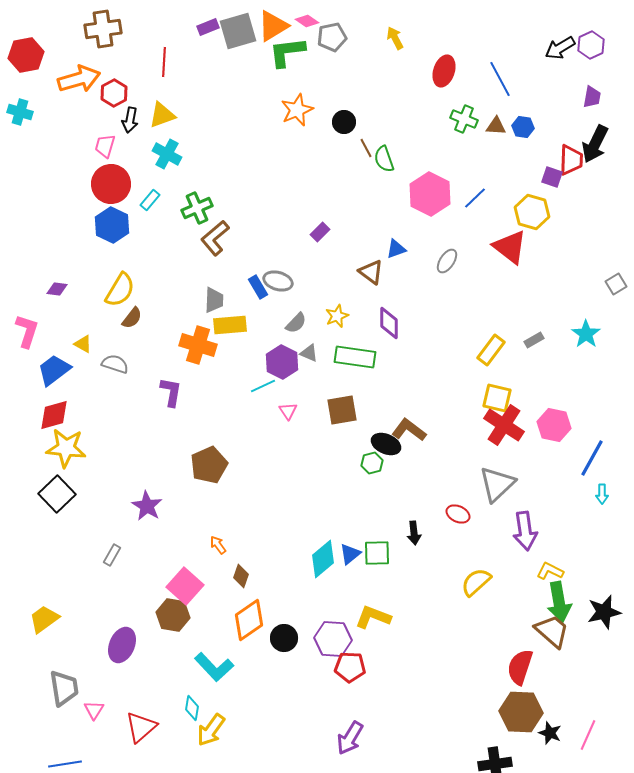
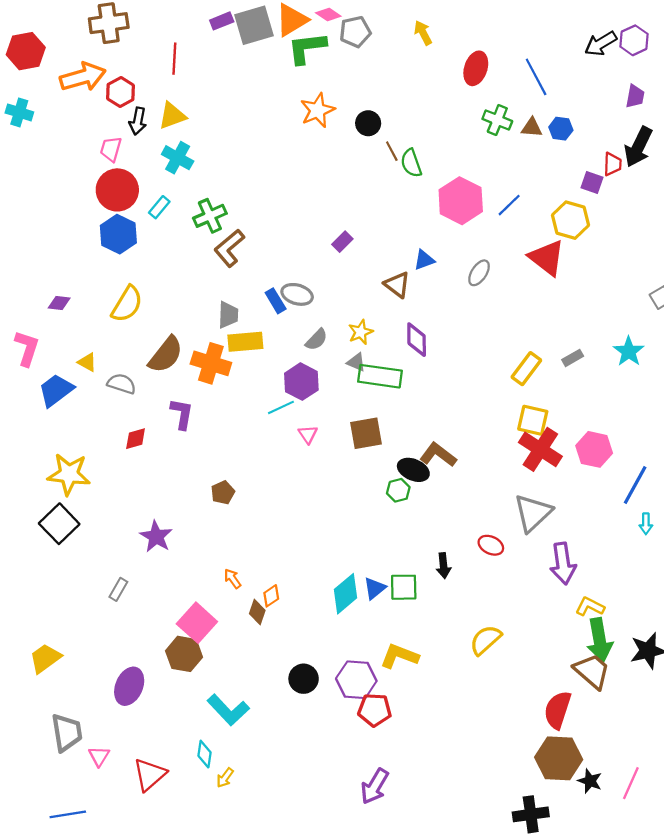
red trapezoid: (571, 160) -> (612, 164), size x0.7
brown semicircle: (132, 318) -> (166, 355), moved, size x1.6
gray triangle: (309, 353) -> (356, 362), moved
red diamond: (54, 415) -> (136, 439), moved, size x0.7
brown pentagon: (209, 465) -> (223, 492), size x0.6
yellow semicircle: (476, 582) -> (485, 640), moved
orange diamond: (249, 620) -> (271, 596), moved, size x0.5
yellow arrow: (211, 730) -> (225, 778), size x0.6

